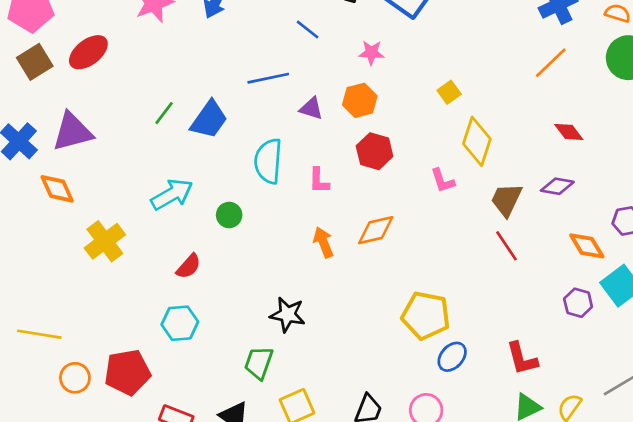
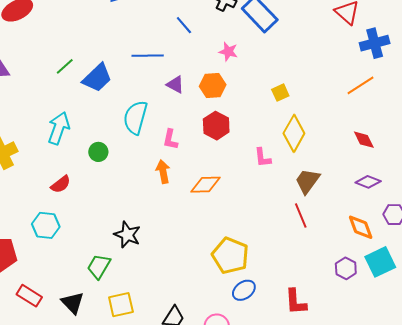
purple diamond: (557, 186) -> (368, 182), moved
cyan arrow: (172, 194) -> (59, 128), turned -52
orange arrow: (323, 242) -> (163, 172), moved

